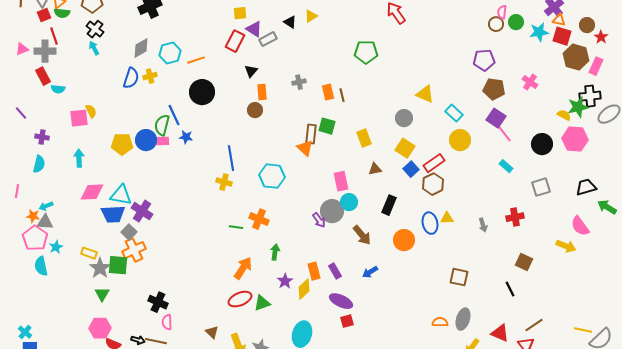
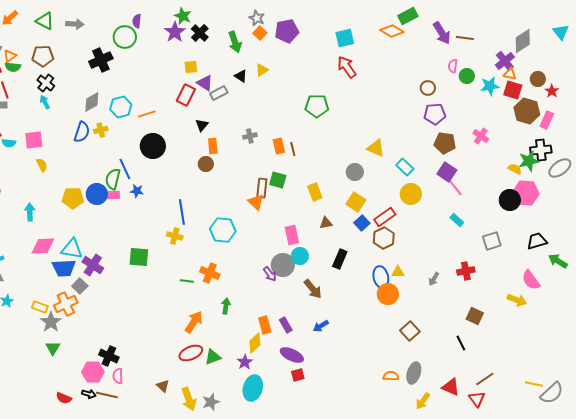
brown circle: (496, 24) -> (428, 88), moved
pink square: (79, 118) -> (34, 140), moved
black circle: (542, 144) -> (510, 200), moved
gray arrow: (483, 225) -> (434, 279), turned 48
orange circle: (404, 240) -> (388, 294), moved
orange cross: (134, 250) -> (66, 304), moved
green square: (118, 265) -> (139, 257), moved
brown square: (459, 277) -> (410, 331), turned 36
purple star: (285, 281) -> (245, 362), moved
pink hexagon: (100, 328) -> (93, 372), moved

